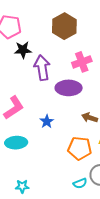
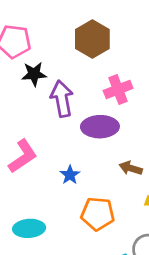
cyan ellipse: (16, 143) -> (29, 228), moved
orange pentagon: (80, 148) -> (98, 214), moved

